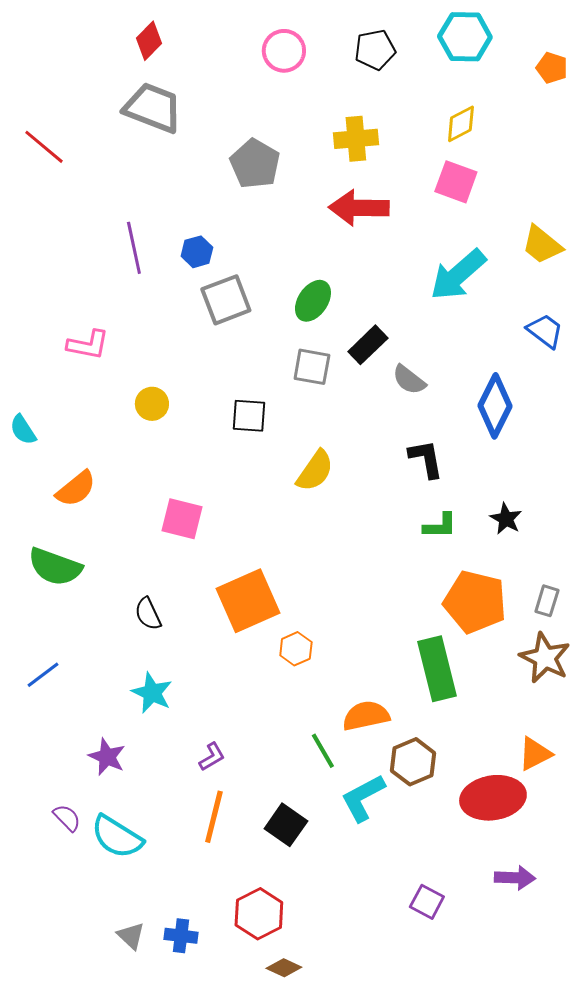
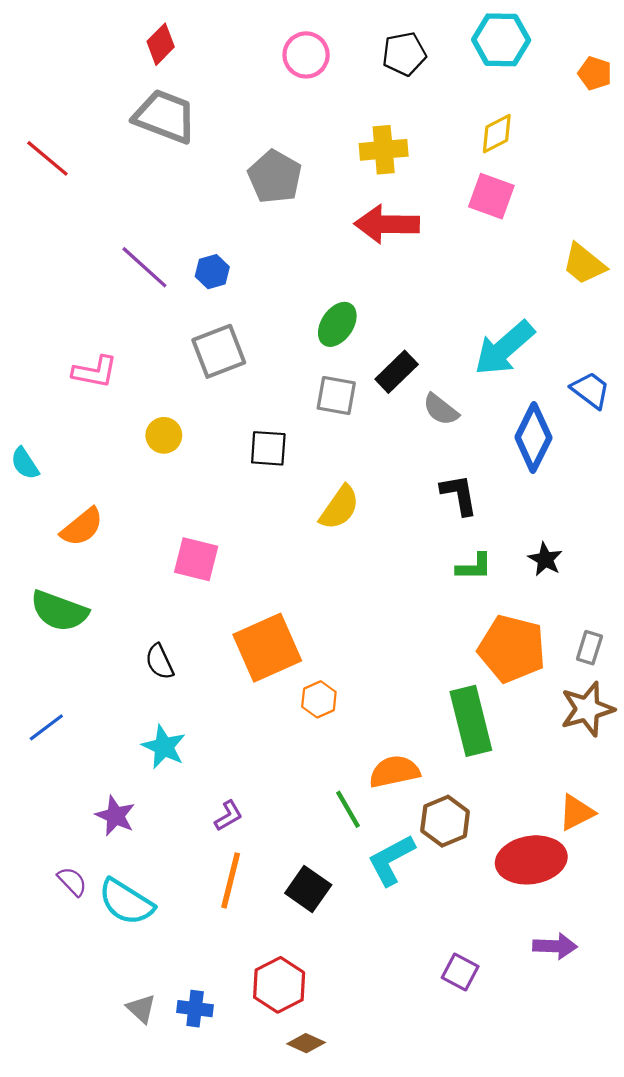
purple line: (134, 248) -> (144, 267), turned -36
cyan arrow: (458, 275) -> (504, 348), moved
gray square: (226, 300) -> (219, 351), moved
blue trapezoid: (545, 331) -> (591, 390), moved
brown star: (545, 658) -> (587, 709), turned 30

